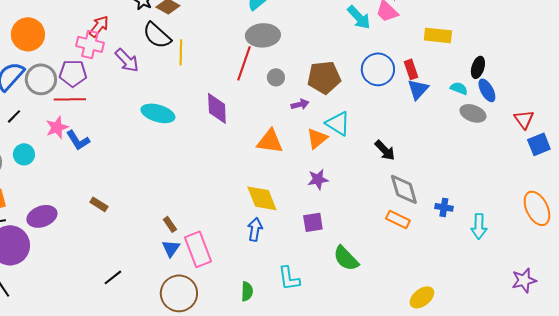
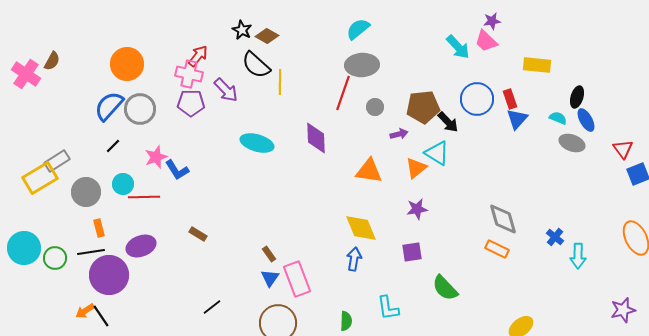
purple pentagon: (73, 73) -> (191, 103), moved
red line: (70, 99) -> (144, 197), moved
black arrow: (385, 150) -> (448, 122), moved
blue cross: (444, 207) -> (555, 237), moved, turned 30

